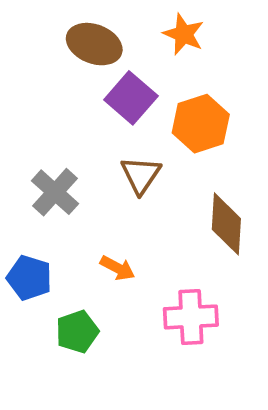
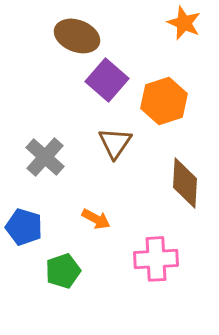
orange star: (184, 34) -> (184, 23), moved

